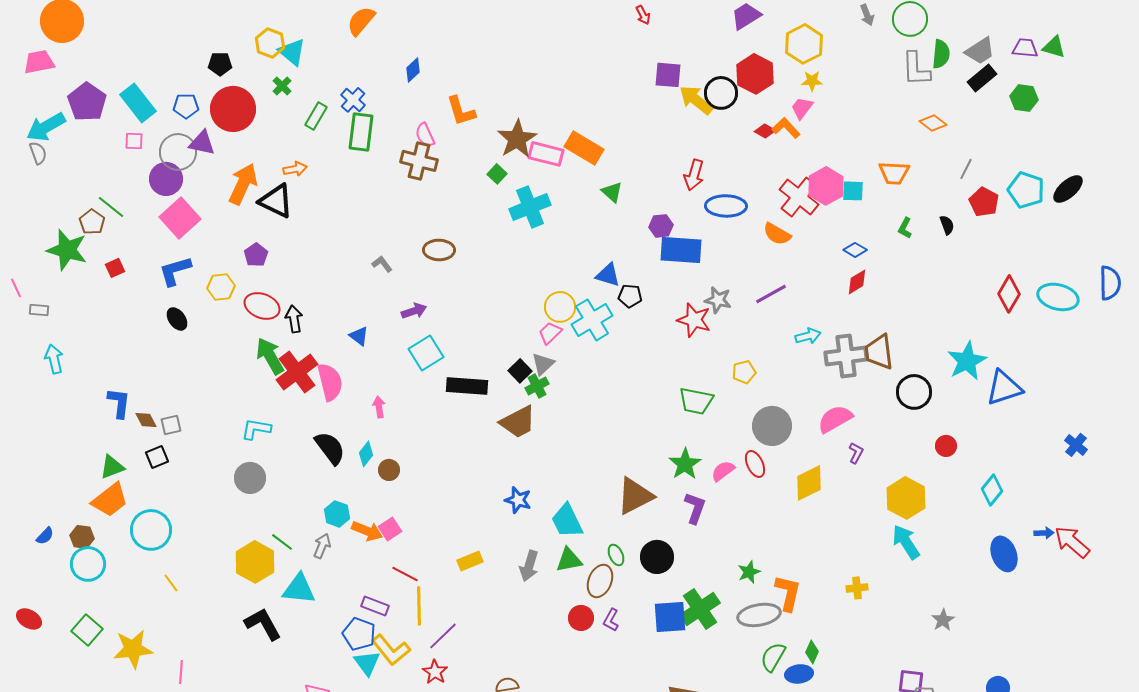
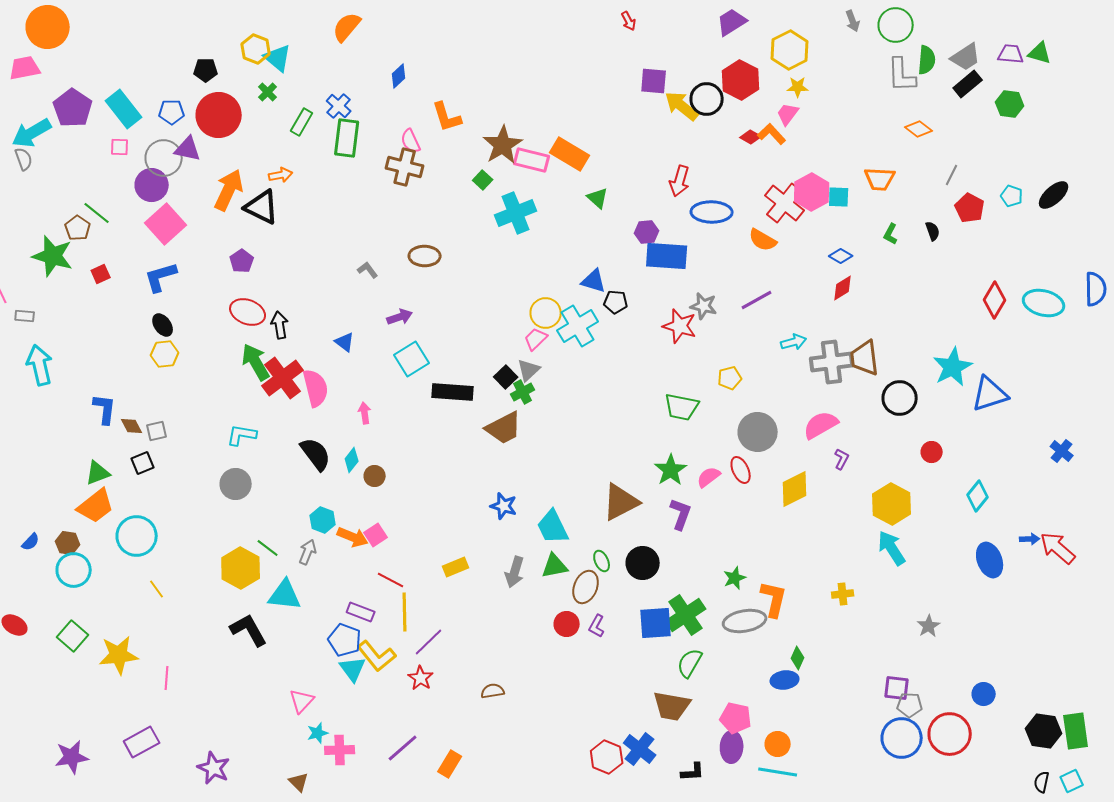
cyan pentagon: (1026, 190) -> (1012, 196), size x0.6
yellow hexagon: (221, 287) -> (165, 354), moved
cyan arrow: (54, 359) -> (40, 365), size x1.4
green semicircle: (773, 657) -> (690, 663), moved

